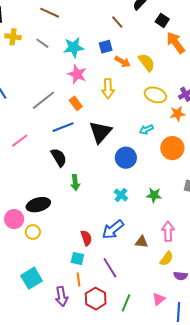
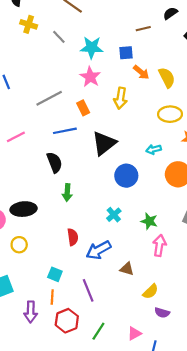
brown line: (117, 22) -> (143, 29), turned -72
yellow ellipse: (155, 95) -> (170, 114), turned -30
pink arrow: (168, 231) -> (159, 245), moved
yellow circle: (33, 232) -> (19, 245), moved
red semicircle: (86, 238) -> (73, 237), moved

